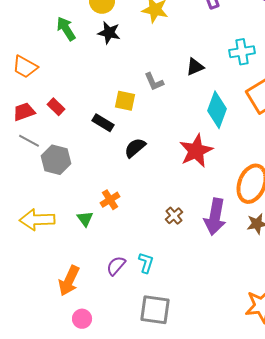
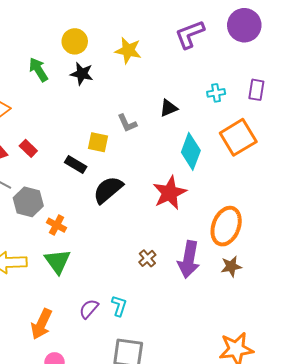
cyan cross: (242, 52) -> (216, 93), size x0.7
black semicircle: (135, 148) -> (108, 190), size x1.4
orange cross: (110, 200) -> (57, 225), moved, turned -30
green triangle: (85, 219) -> (58, 261), size x1.6

